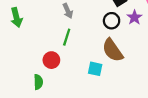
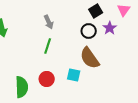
red circle: (51, 60) -> (47, 79), moved
green semicircle: (38, 82) -> (22, 87), size x1.5

